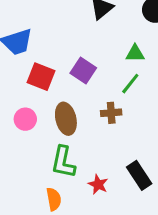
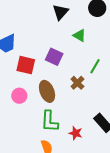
green triangle: (135, 53) -> (79, 35), moved, turned 40
green line: (130, 84) -> (95, 66), moved
brown cross: (111, 113) -> (77, 83), turned -32

